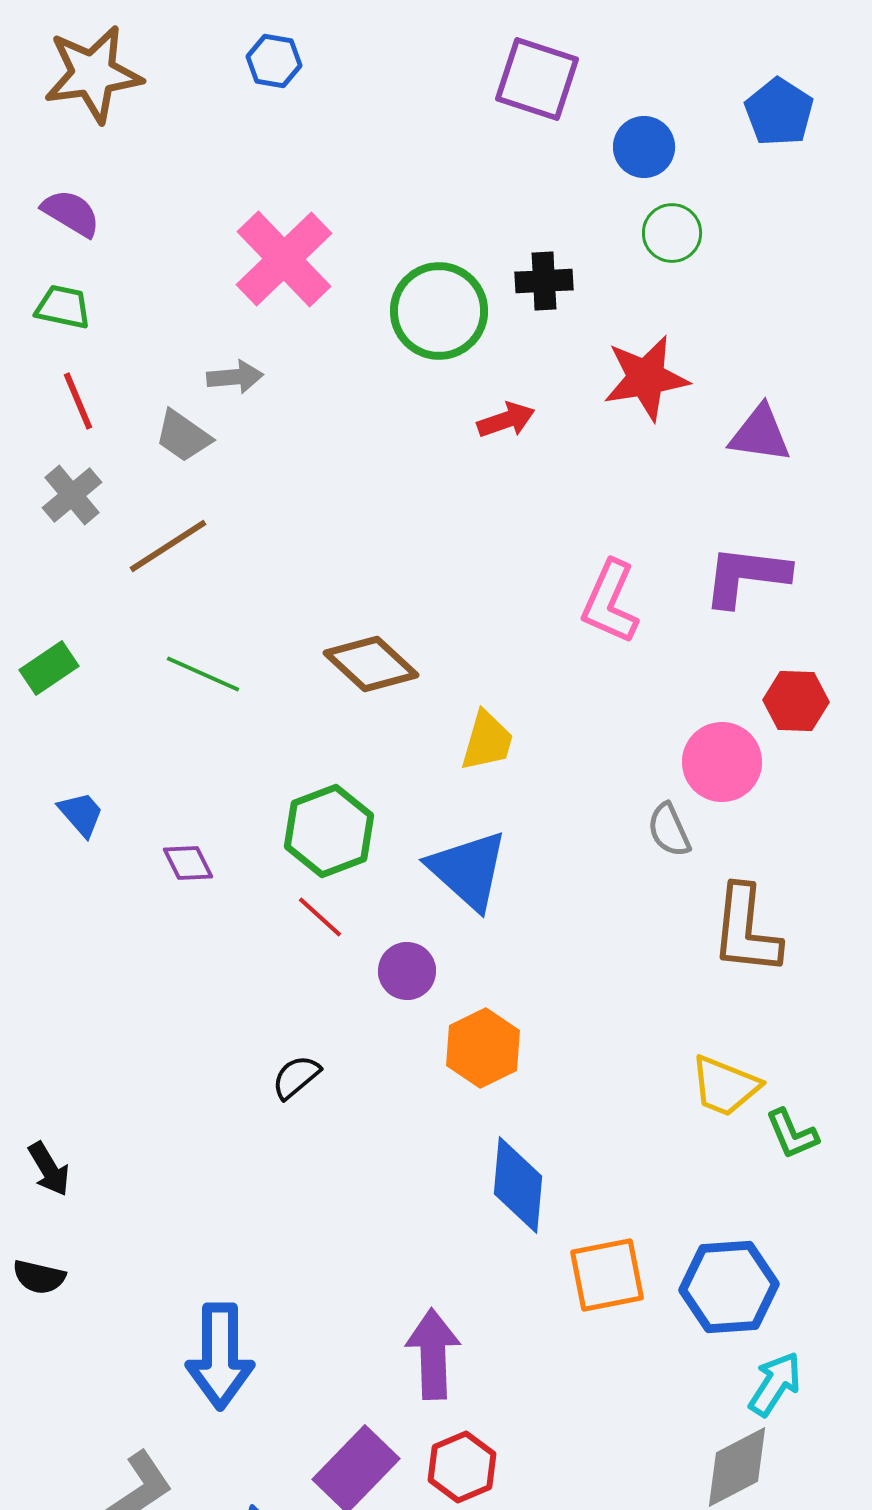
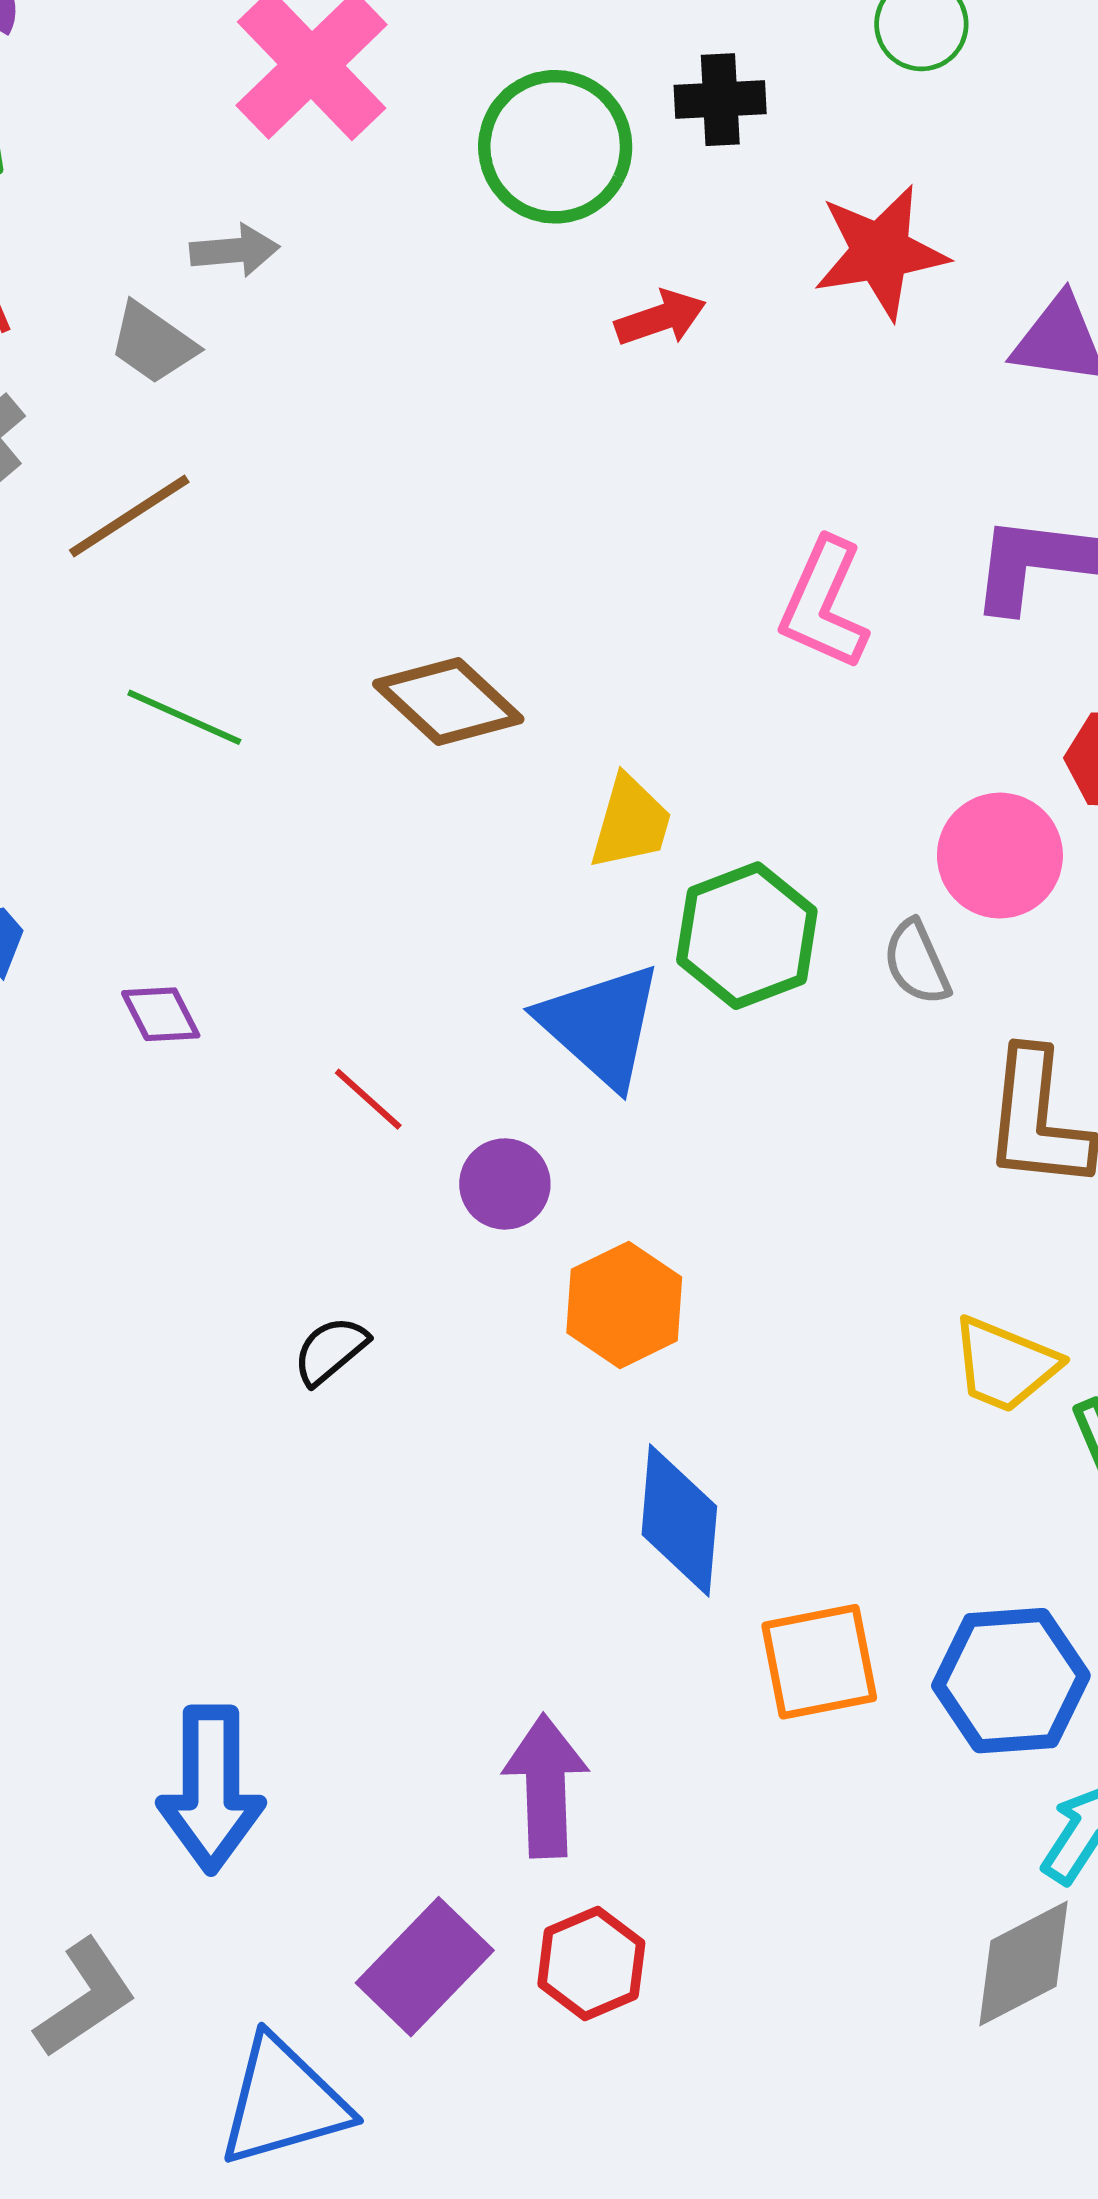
green hexagon: (329, 831) -> (747, 936), moved

